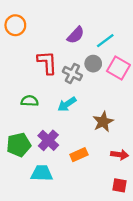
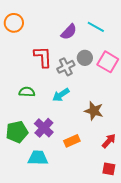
cyan line: (105, 41) -> (96, 27), moved, turned 66
gray cross: (72, 73) -> (66, 67), turned 36
brown star: (103, 122) -> (94, 111), turned -30
red arrow: (120, 155) -> (109, 141), turned -56

